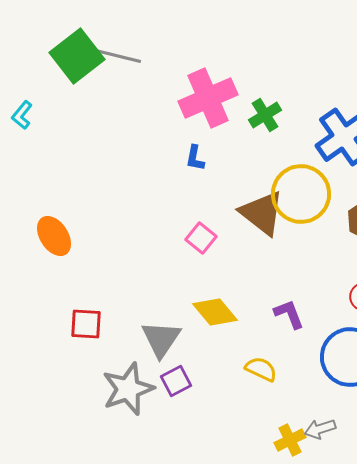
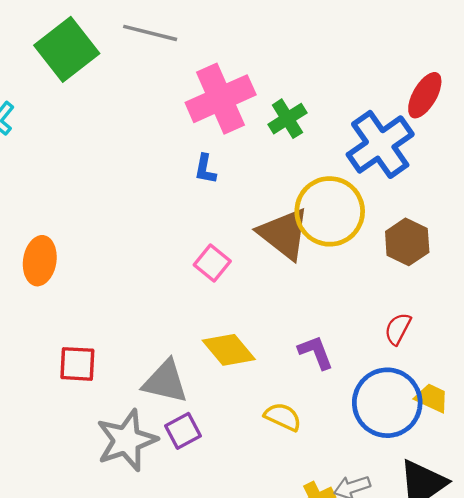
gray line: (118, 56) -> (150, 33), moved
orange ellipse: (54, 236) -> (40, 261), turned 42
gray triangle: (161, 339) -> (165, 382), turned -51

